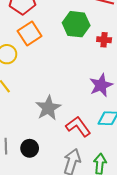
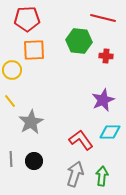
orange square: (30, 34) -> (34, 50), turned 30
gray star: (48, 108) -> (31, 122), moved

